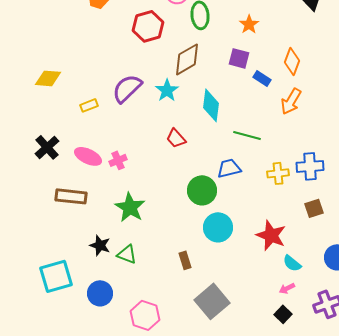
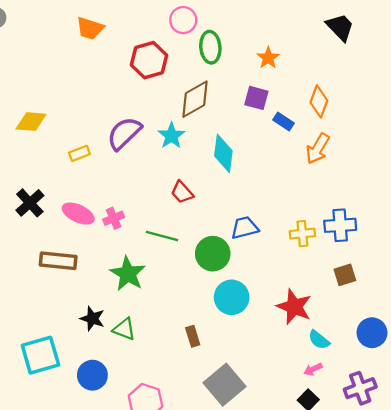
green line: (247, 135) -> (162, 236), moved

